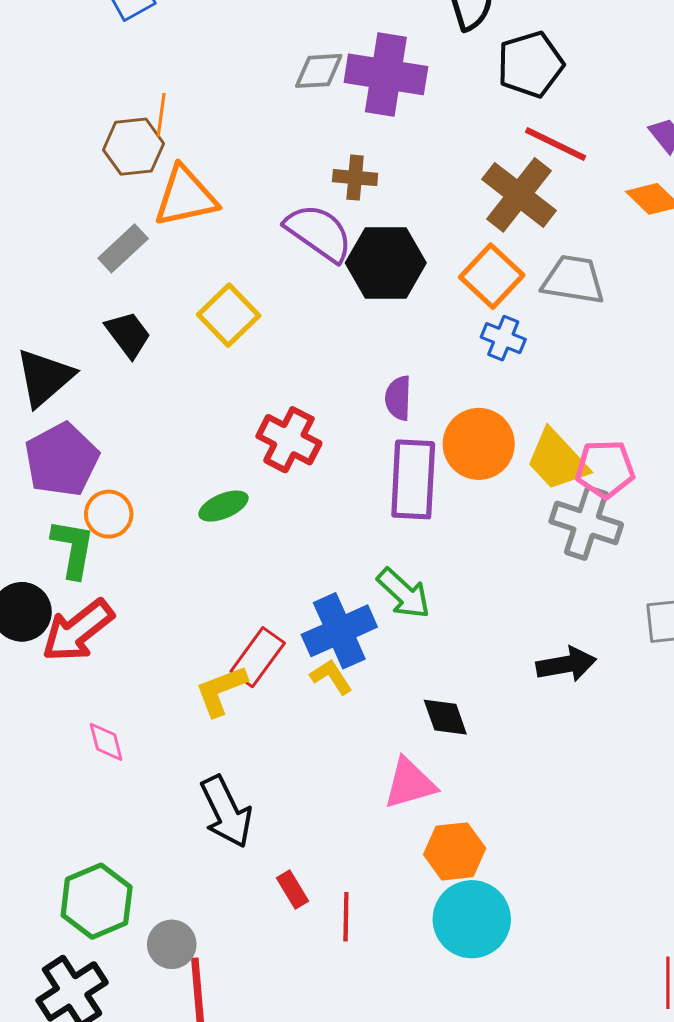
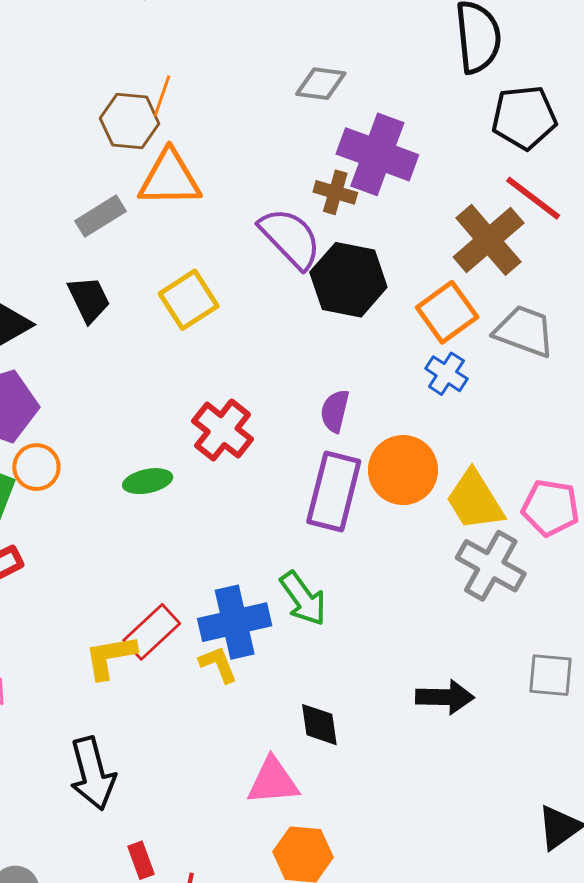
purple cross: (386, 74) -> (377, 154), moved
pink pentagon: (605, 469) -> (550, 508), moved

